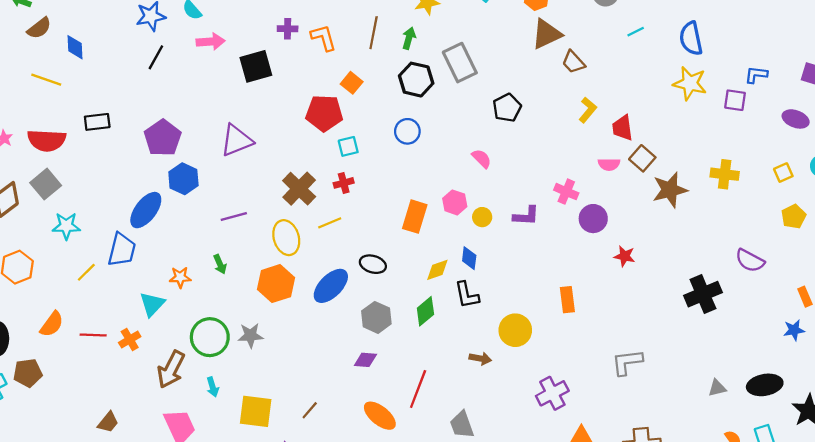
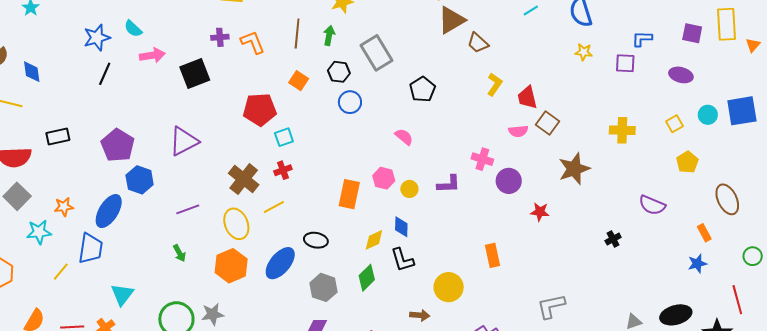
black hexagon: (416, 80) -> (339, 72), size x0.7
orange square: (352, 83) -> (299, 81), moved
yellow star: (690, 83) -> (584, 52), size x0.6
blue circle: (407, 131) -> (350, 102), moved
brown star: (670, 190) -> (574, 169), moved
orange star: (180, 277) -> (64, 207), moved
black cross: (703, 294) -> (613, 239), size x0.5

